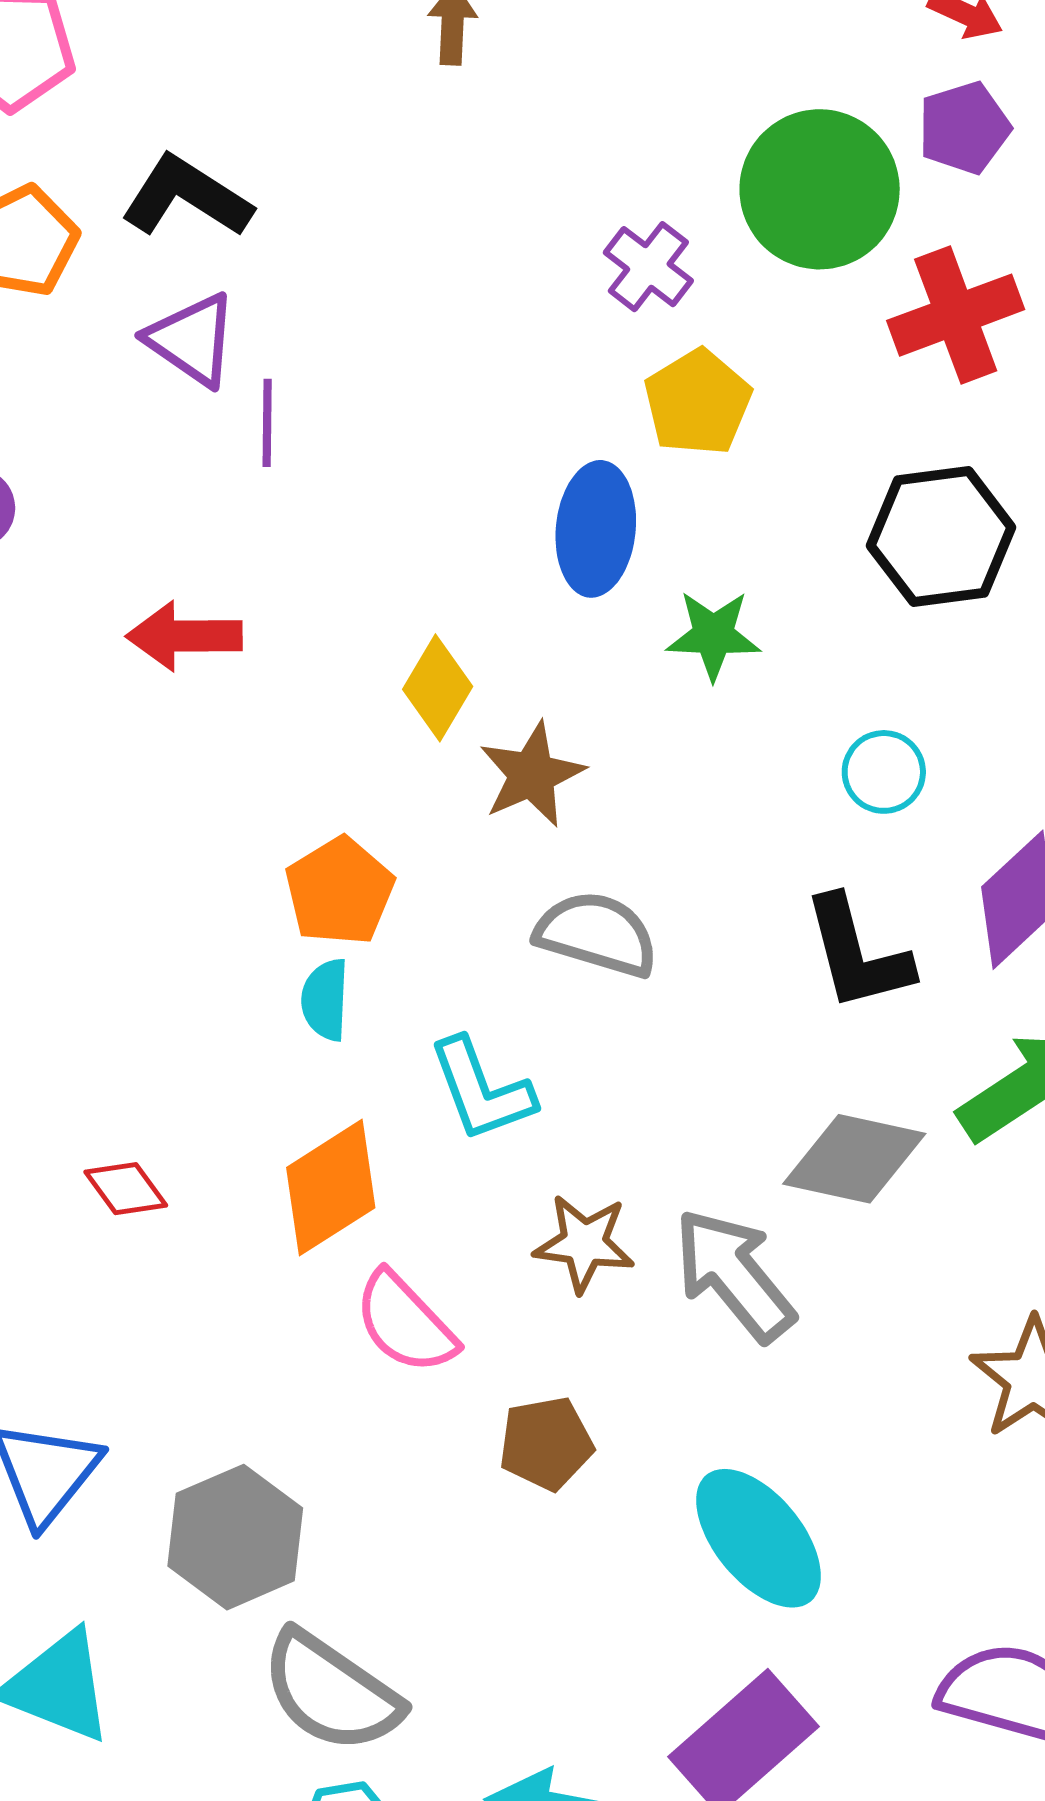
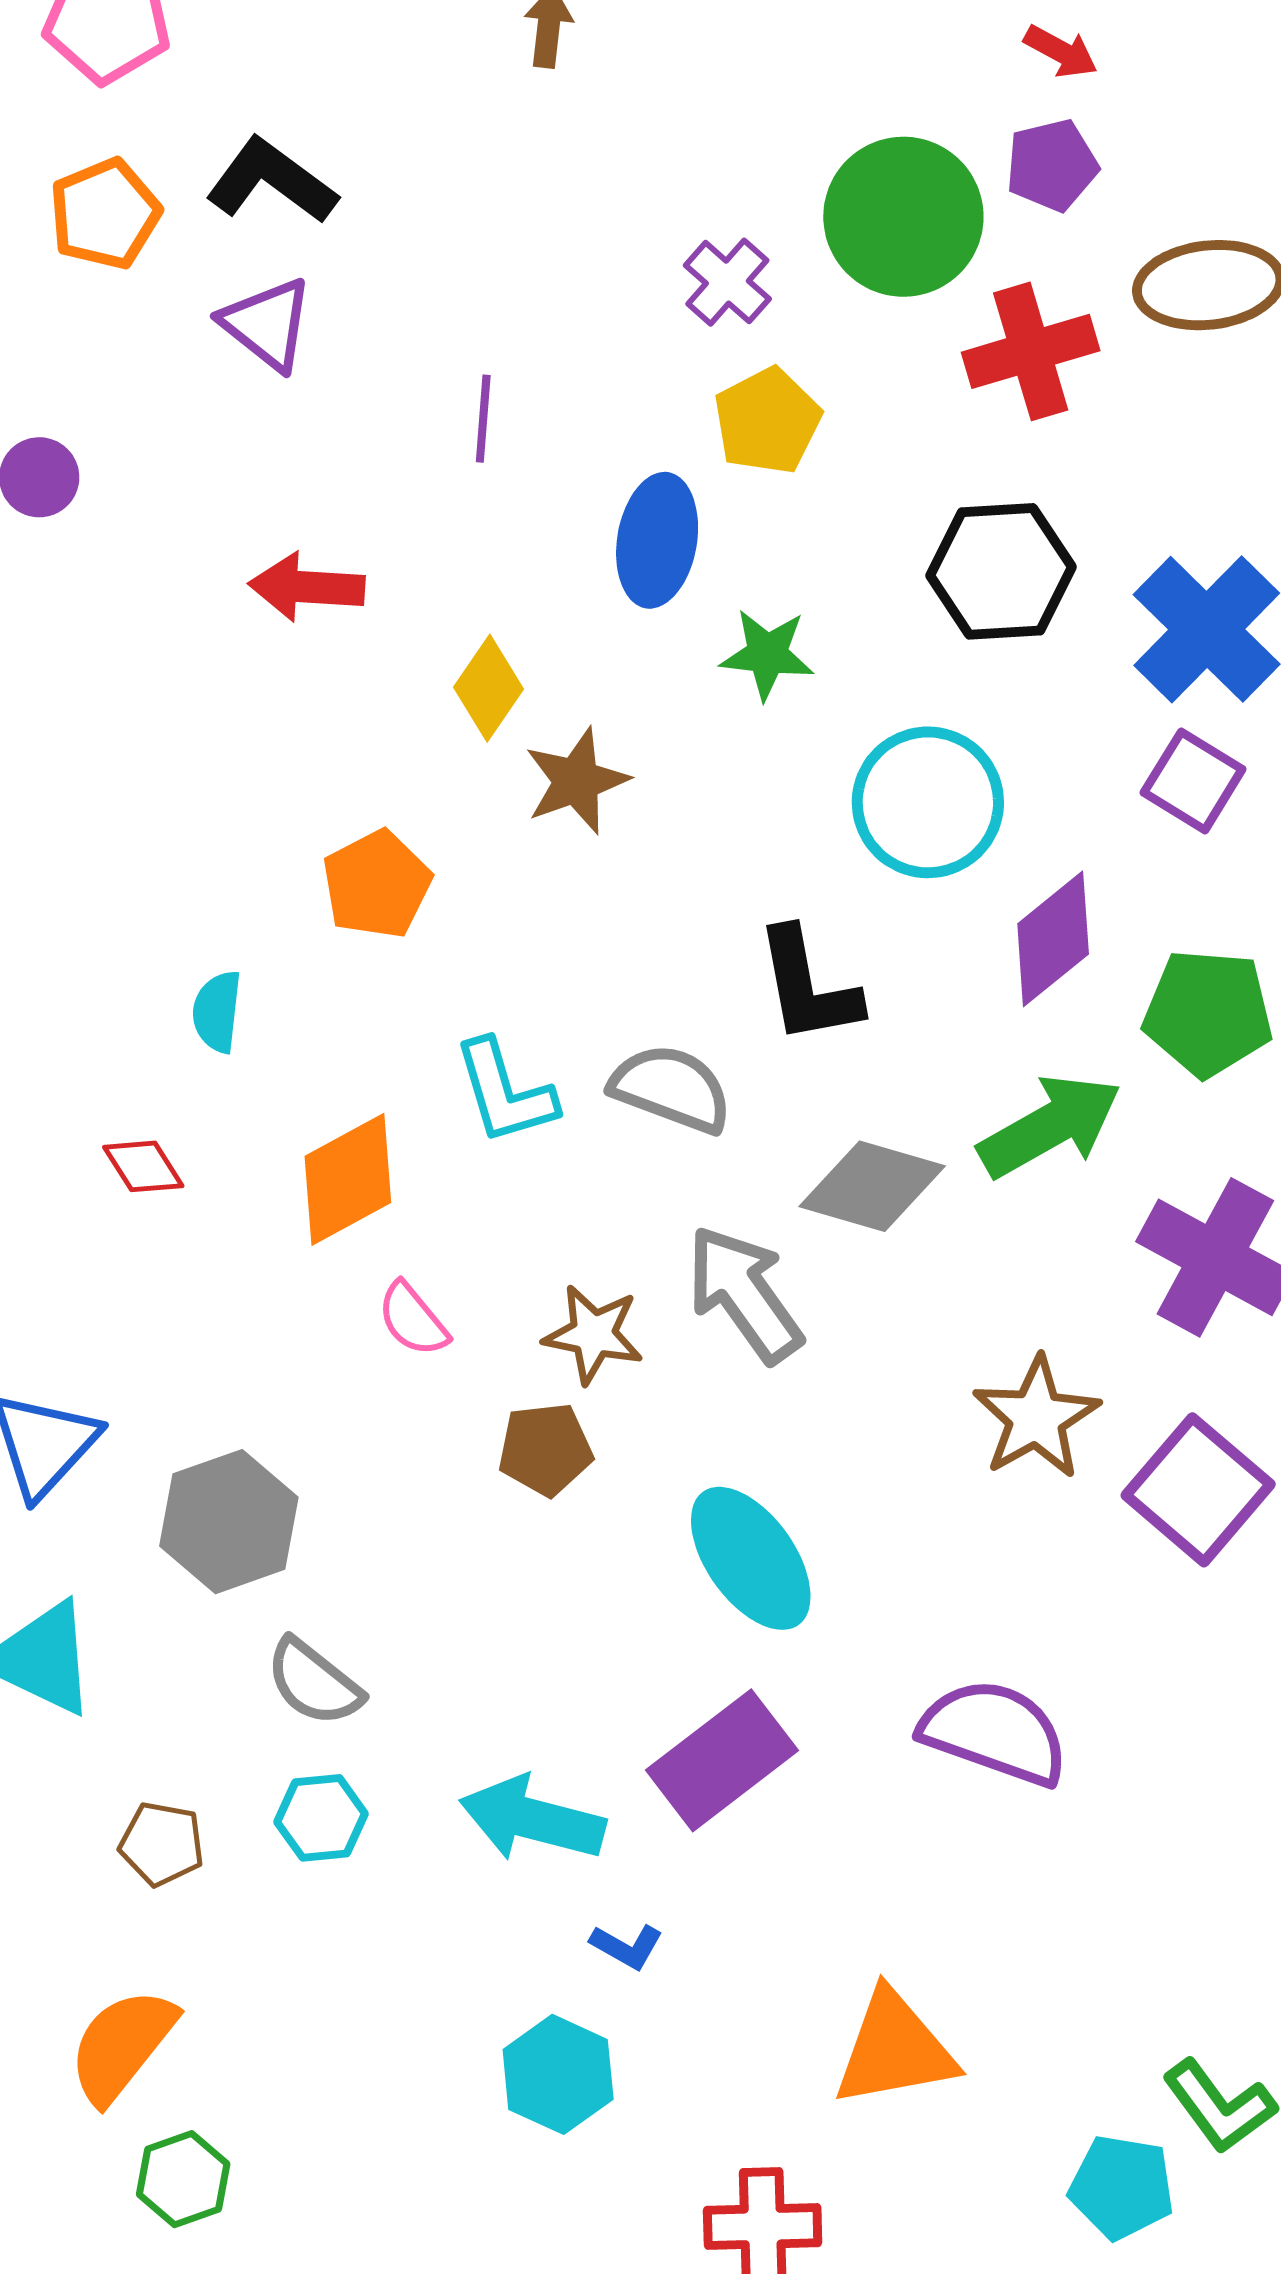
purple line: (267, 423) -> (483, 419), moved
red arrow: (184, 636) -> (307, 587), moved
cyan circle: (884, 772) -> (928, 802), size x1.8
gray semicircle: (597, 934) -> (671, 1088), moved
black L-shape: (857, 954) -> (808, 986), moved
cyan semicircle: (325, 1000) -> (217, 1012), moved
brown star: (584, 1243) -> (593, 1334), moved
pink semicircle: (405, 1323) -> (413, 1319), size x0.7
gray semicircle: (331, 1692) -> (314, 1682), size x0.7

